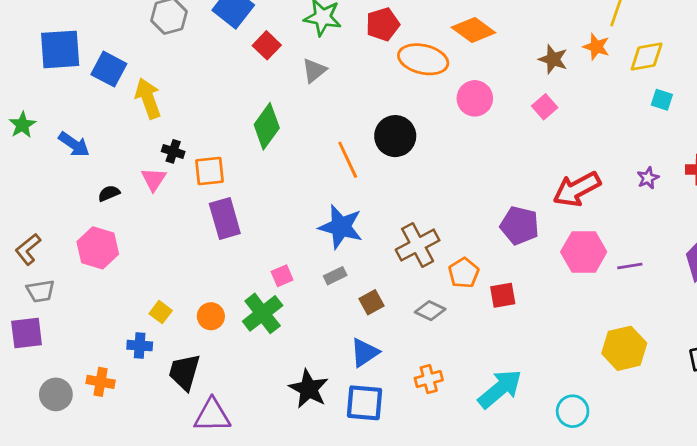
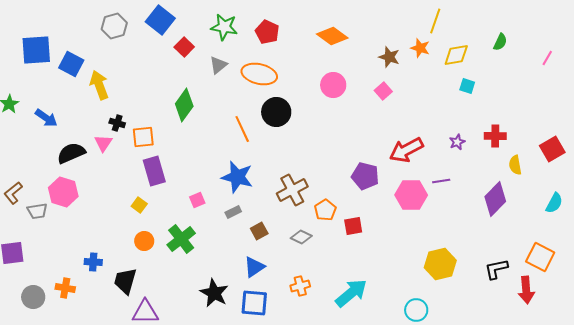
red pentagon: (383, 24) -> (267, 32), turned -30
orange ellipse: (423, 59) -> (259, 74), moved
black semicircle: (109, 193) -> (71, 153), size x1.8
purple line: (630, 266) -> (441, 181), moved
pink square: (282, 276) -> (197, 200), moved
gray trapezoid: (41, 291) -> (37, 211), moved
yellow square: (161, 312) -> (139, 205), moved
cyan circle: (573, 411) -> (416, 310), moved

